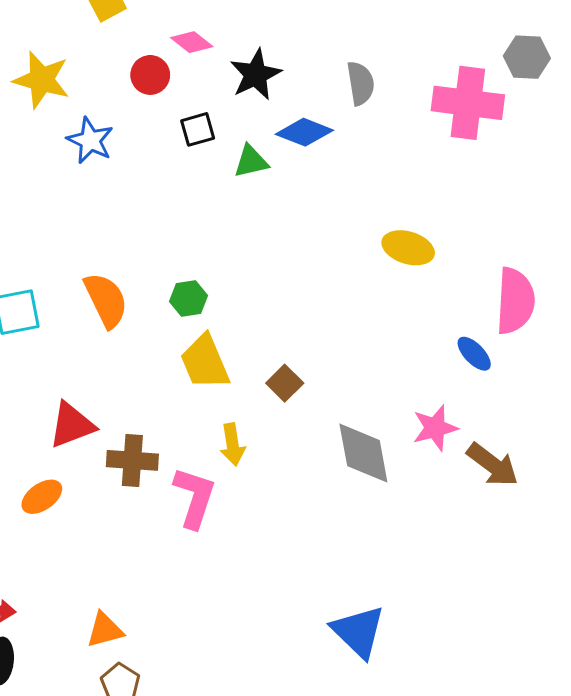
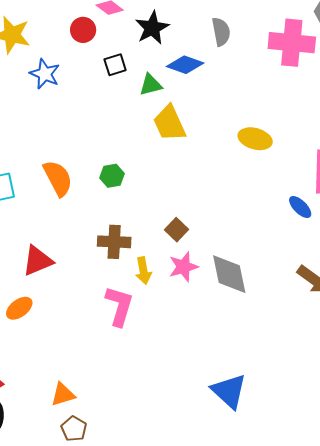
yellow trapezoid: (205, 362) -> (169, 123), moved
pink star: (435, 428) -> (183, 267), moved
brown cross: (132, 460) -> (114, 242), moved

